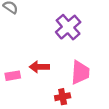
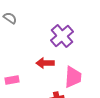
red arrow: (39, 67) -> (45, 63), moved

